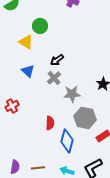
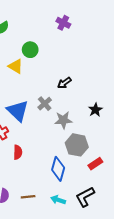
black arrow: (57, 60) -> (64, 83), moved
blue triangle: (28, 71) -> (18, 111), moved, size x1.6
red semicircle: (50, 123) -> (18, 152), moved

